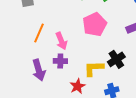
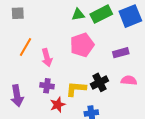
purple cross: (60, 61) -> (47, 86), moved
purple arrow: (39, 70) -> (17, 96), moved

